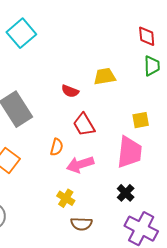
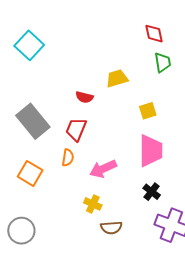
yellow square: (141, 120) -> (148, 111), moved
red trapezoid: (84, 125) -> (76, 129), moved, turned 60
orange semicircle: (57, 147) -> (68, 158), moved

